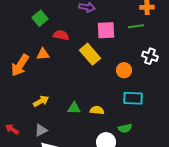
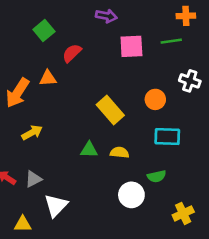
red semicircle: (61, 35) -> (72, 53), turned -56
yellow rectangle: (90, 54) -> (110, 110), moved
yellow arrow: (41, 101) -> (32, 133), moved
gray triangle: (41, 130) -> (33, 179), moved

